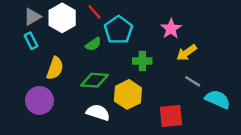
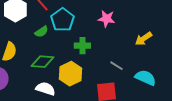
pink star: (171, 29) -> (106, 19), turned -30
yellow arrow: (187, 53) -> (143, 39), moved
gray line: (193, 81) -> (116, 66), moved

